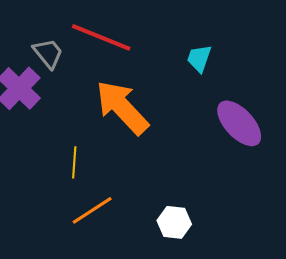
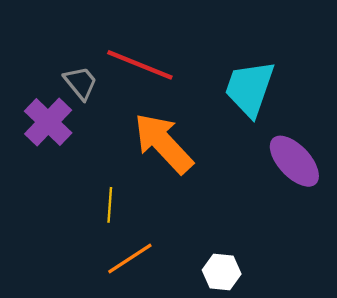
cyan trapezoid: (199, 58) -> (250, 88), size x1.8

